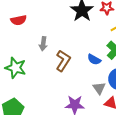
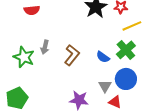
gray arrow: (43, 44) -> (45, 47), moved

